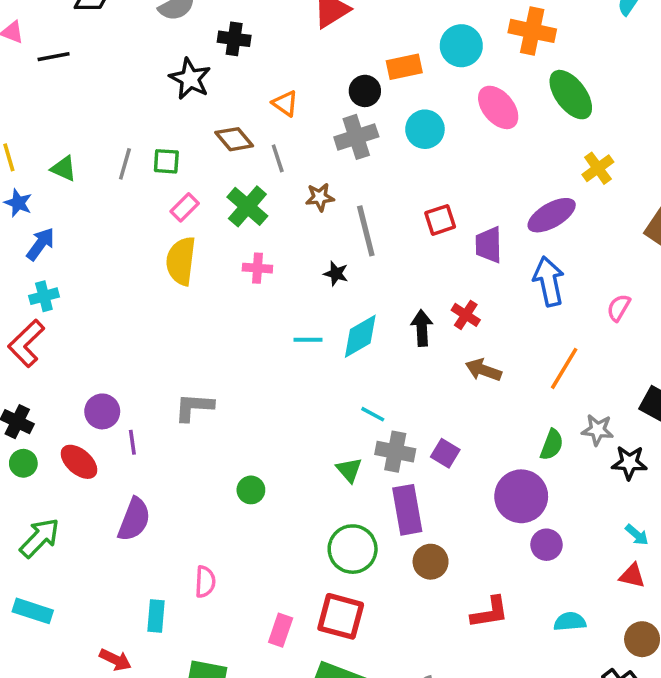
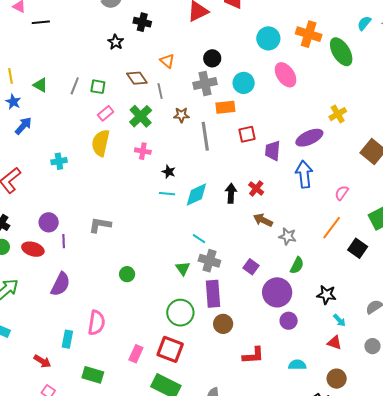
orange rectangle: (404, 67) -> (225, 107), moved
black star: (190, 79) -> (116, 42), size x0.7
green ellipse: (571, 95) -> (341, 52), moved
black star: (336, 274) -> (169, 172), moved
cyan cross: (44, 296) -> (59, 161), moved
orange line: (564, 368) -> (332, 228), moved
gray star: (598, 430) -> (288, 236), moved
purple square: (445, 453) -> (251, 267), moved
red ellipse: (79, 462) -> (33, 249), turned -30
black star: (629, 463) -> (326, 295), moved
pink semicircle: (205, 582) -> (97, 323), size x1.4

